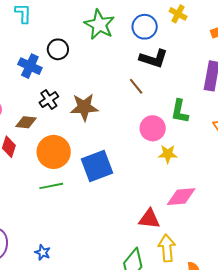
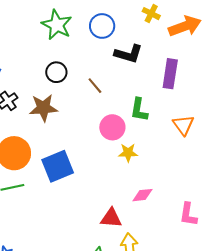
yellow cross: (178, 14) -> (151, 14), moved
black circle: (58, 49) -> (56, 72), moved
black L-shape: (154, 59) -> (129, 54), moved
pink diamond: (181, 197) -> (143, 195), size x0.7

